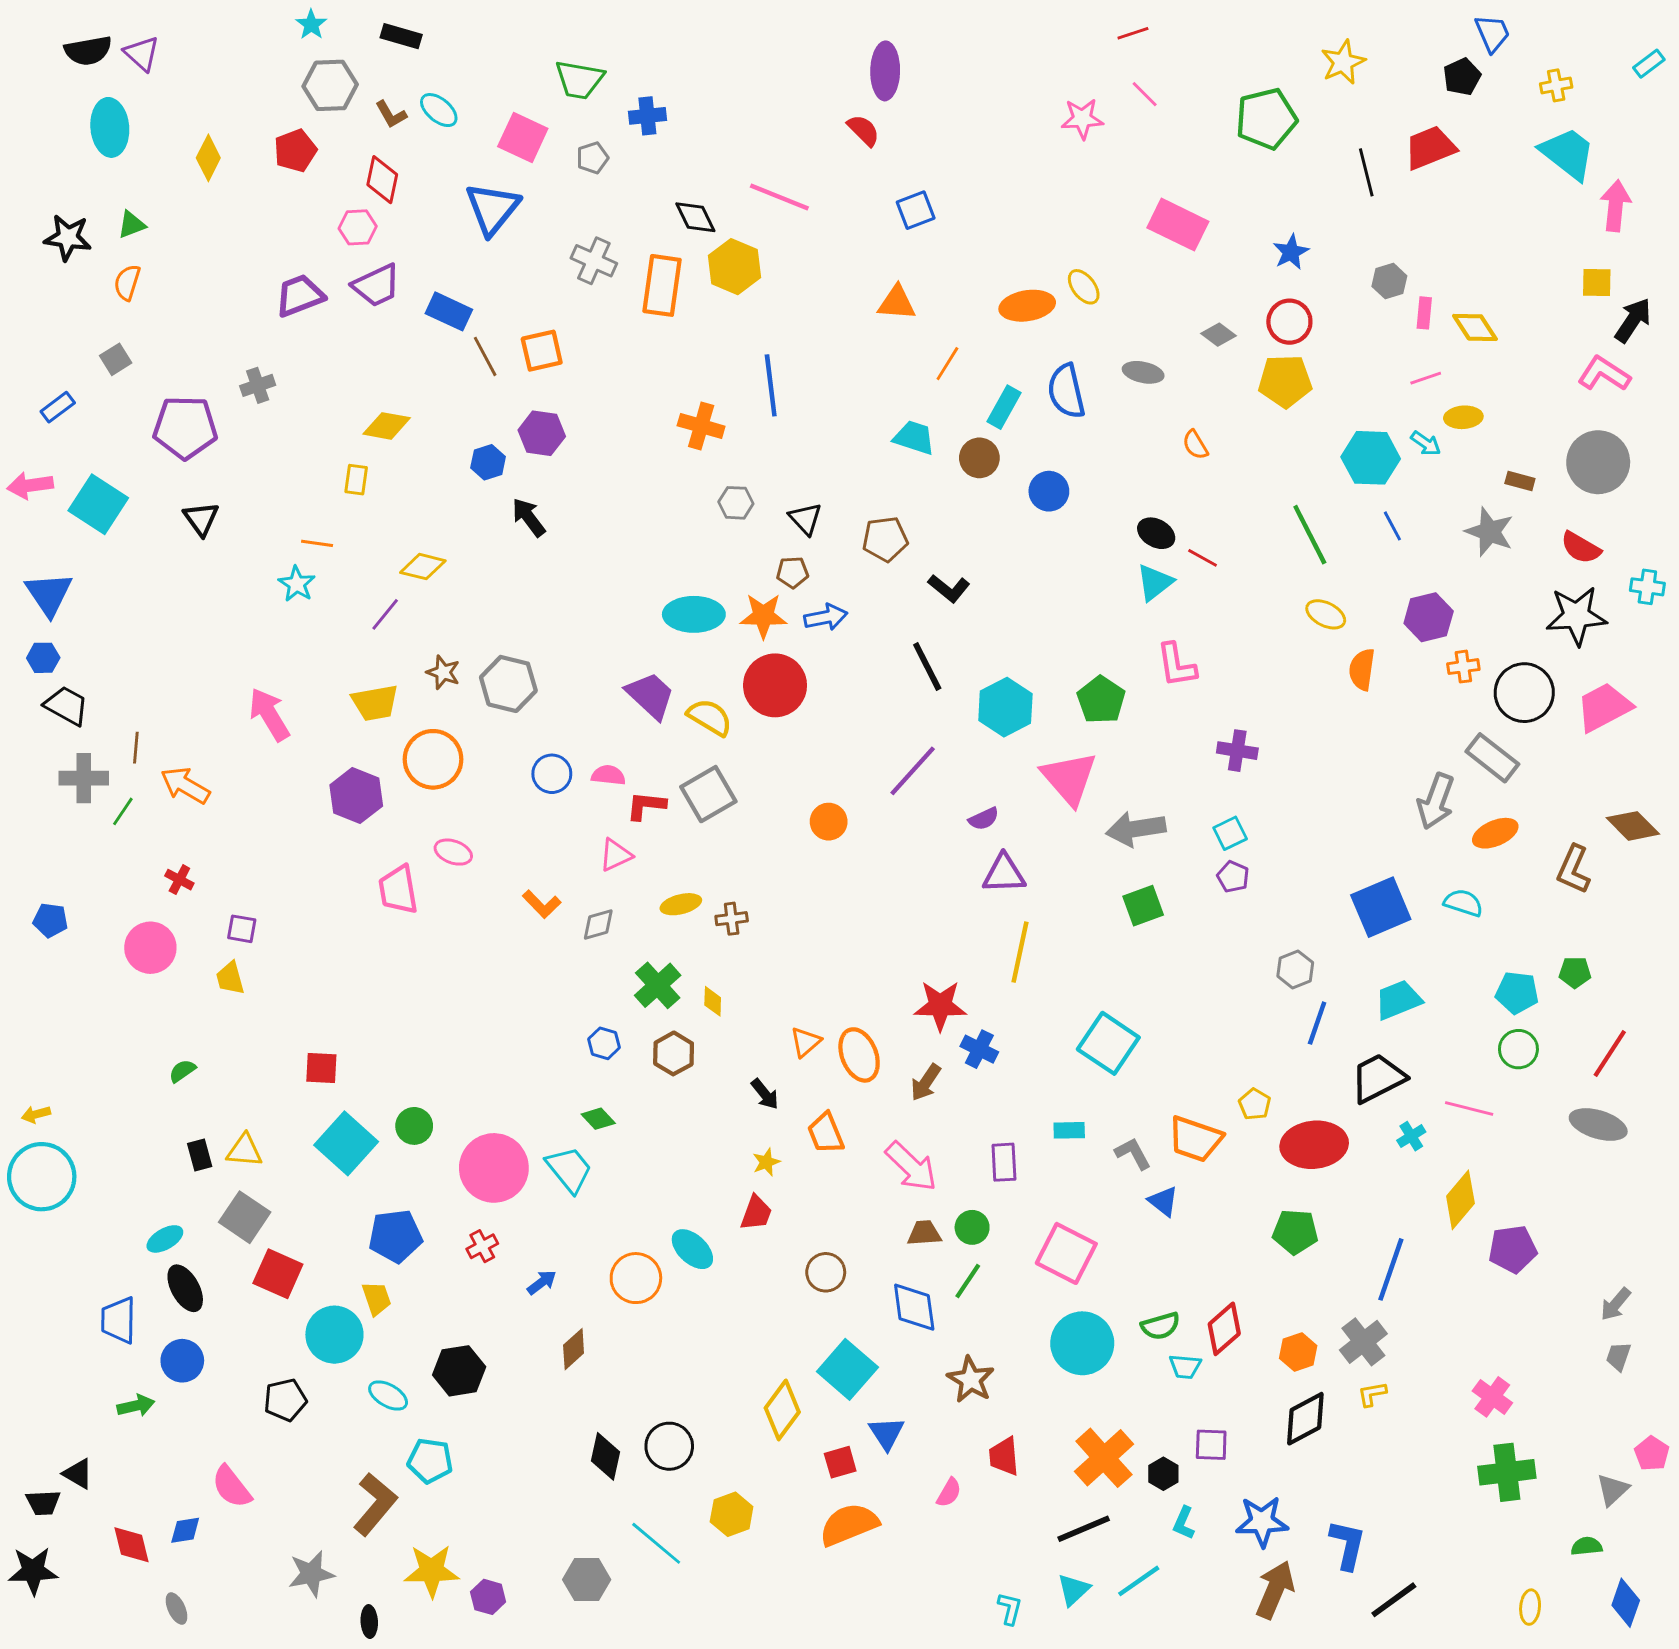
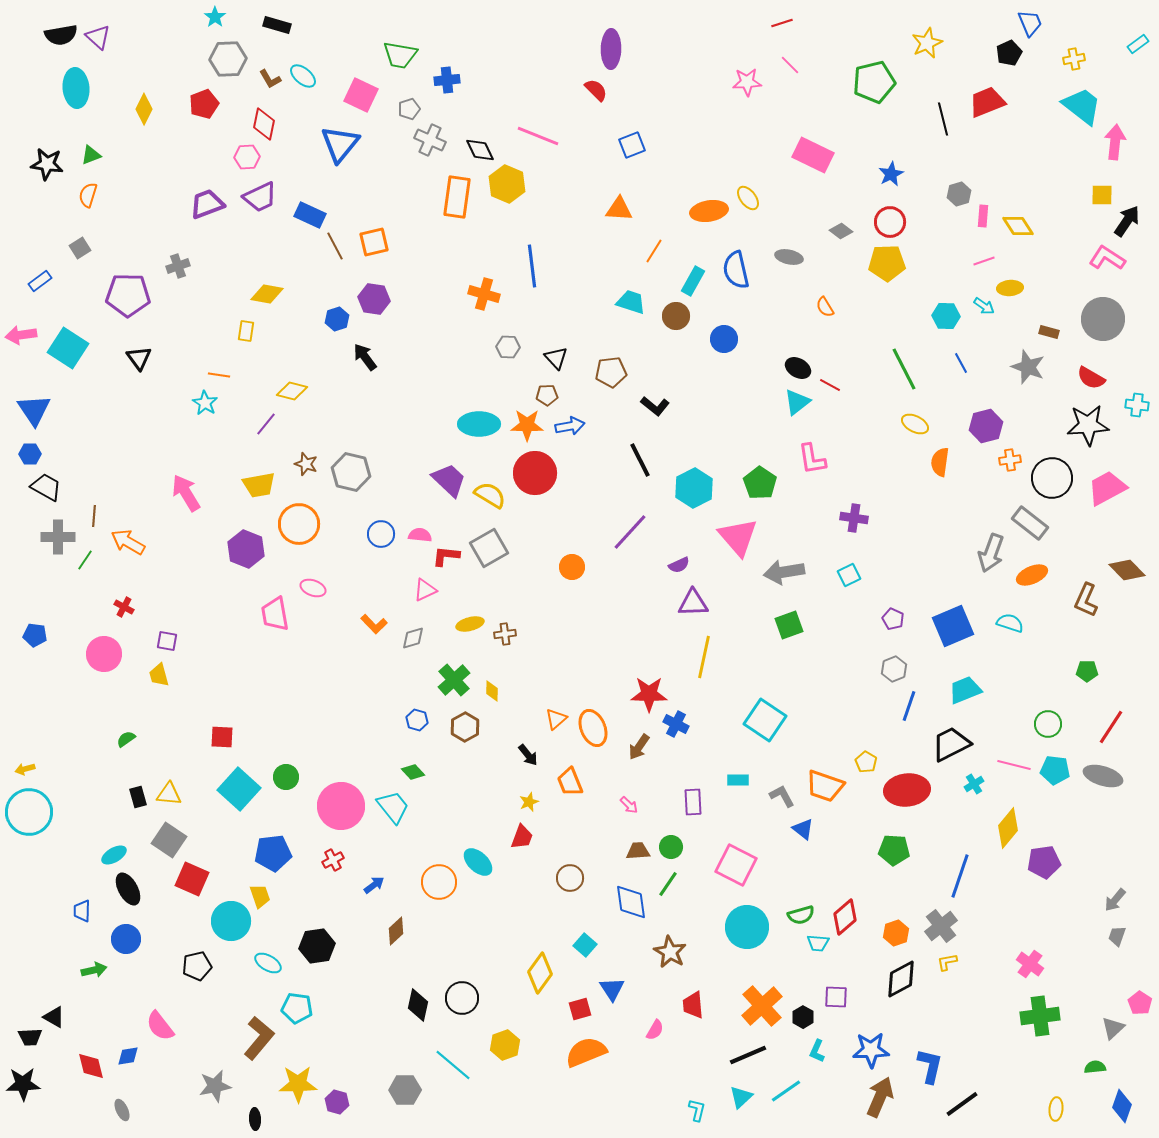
gray cross: (594, 261) -> (430, 140), moved
cyan hexagon: (1371, 458) -> (946, 316), size x0.7
purple pentagon: (1233, 877) -> (893, 619), moved
cyan pentagon: (1517, 993) -> (1055, 770), moved
pink arrow: (911, 1167) -> (629, 805), size x0.5
blue trapezoid: (119, 1320) -> (82, 911), size x0.7
cyan square: (847, 1369) -> (585, 945), size x0.6

